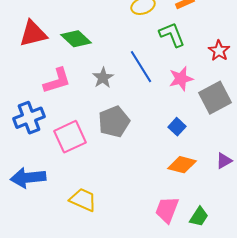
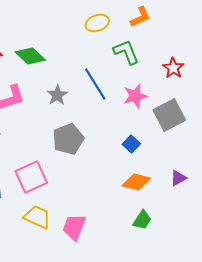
pink square: (70, 137) -> (31, 177), moved
pink trapezoid: (167, 210) -> (74, 227), moved
green trapezoid: (199, 217) -> (142, 220), moved

